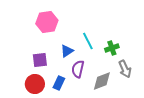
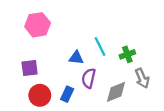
pink hexagon: (47, 22) -> (38, 25), moved
blue triangle: (67, 51) -> (76, 58), turned 40
purple square: (40, 60) -> (30, 68), moved

